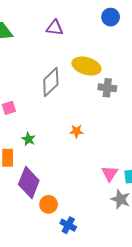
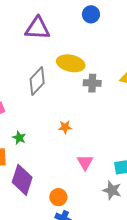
purple triangle: (55, 28) -> (38, 28), size x1.5
pink triangle: (110, 173) -> (85, 162), moved
orange circle: (49, 204) -> (58, 197), moved

